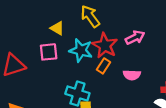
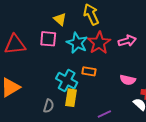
orange rectangle: (103, 66) -> (89, 71), moved, turned 56
pink semicircle: (132, 75) -> (128, 80), moved

